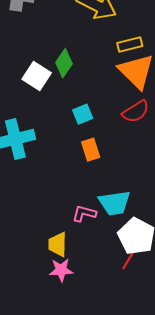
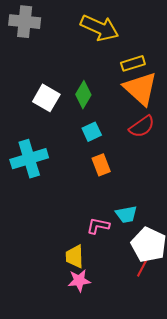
green diamond: (64, 63) -> (83, 95), moved
cyan trapezoid: (114, 203) -> (126, 214), size x0.7

